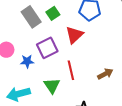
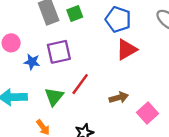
red triangle: (74, 35) -> (126, 50), moved
red line: (71, 70) -> (80, 84), turned 36

